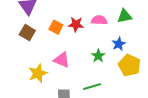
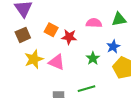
red star: (76, 24) -> (69, 37), moved
brown square: (27, 33) -> (23, 35), turned 35
yellow star: (38, 73) -> (34, 59), moved

